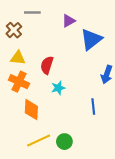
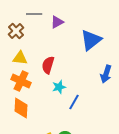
purple triangle: (69, 21) -> (57, 22), moved
blue line: (93, 106) -> (74, 102), moved, turned 35
orange diamond: (31, 110) -> (21, 108), moved

